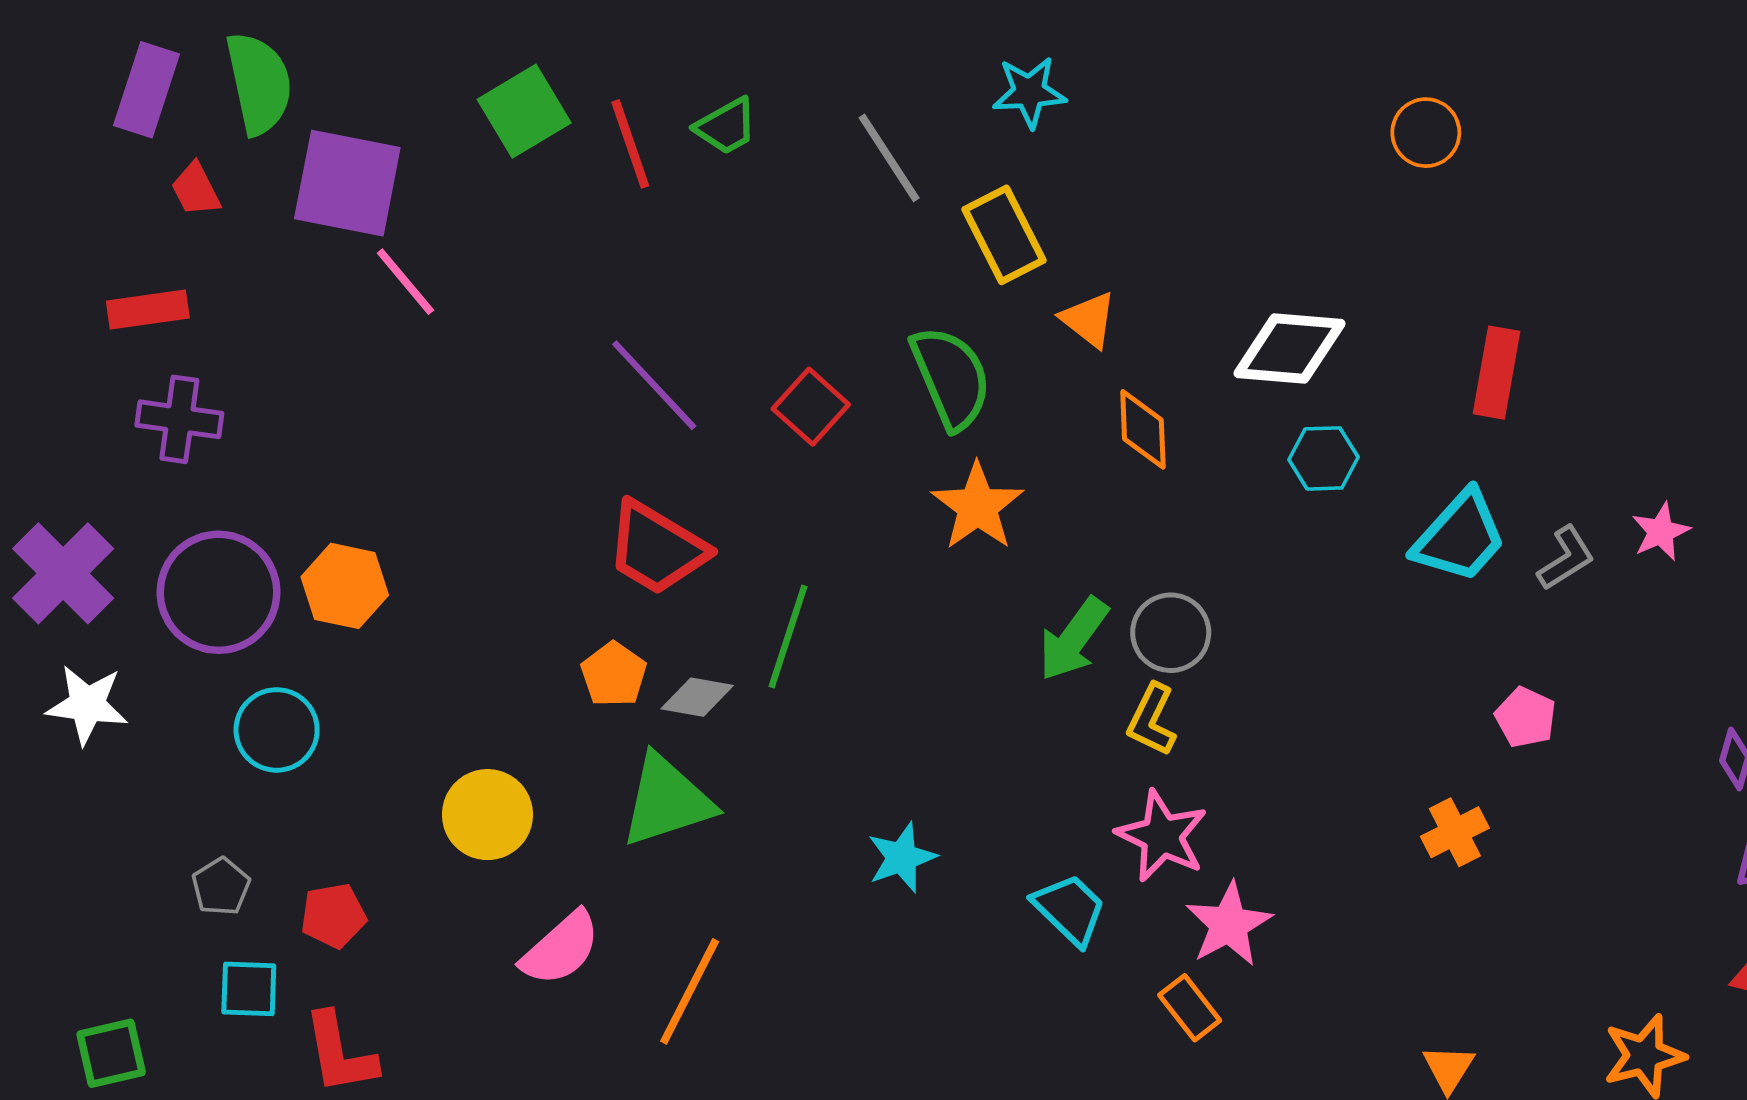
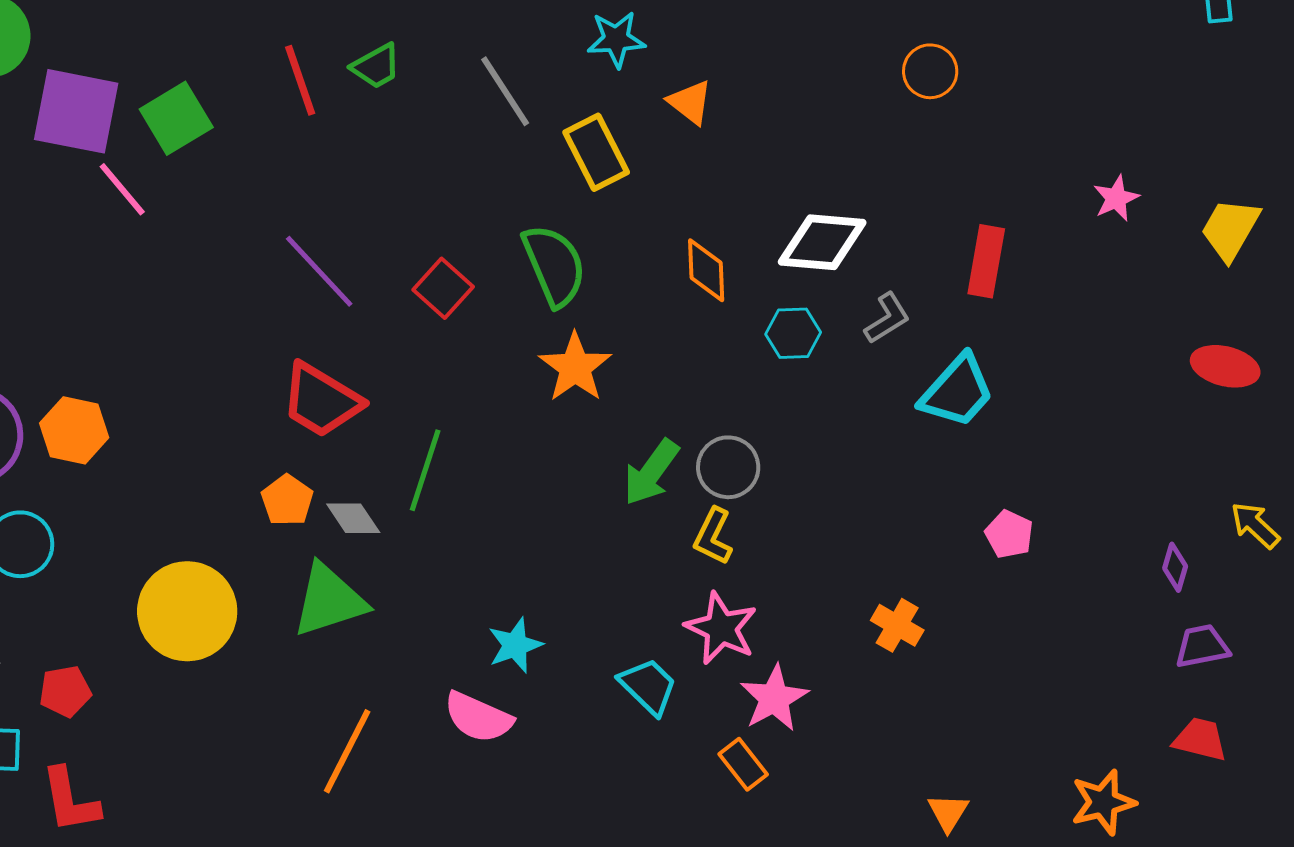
green square: (524, 111) -> (176, 118), moved
orange triangle: (1089, 320) -> (690, 102), moved
orange diamond: (1143, 429) -> (706, 270), moved
cyan hexagon: (1324, 458) -> (793, 333), moved
pink star: (1661, 532) -> (1116, 198), moved
gray L-shape: (1566, 558) -> (887, 318), moved
gray diamond: (697, 697) -> (353, 518), turned 46
yellow circle: (487, 815) -> (187, 611), size x1.4
orange cross: (1455, 832) -> (897, 625), moved, turned -33
pink semicircle: (561, 948) -> (478, 717), moved, turned 66

